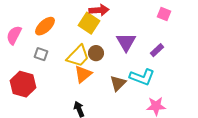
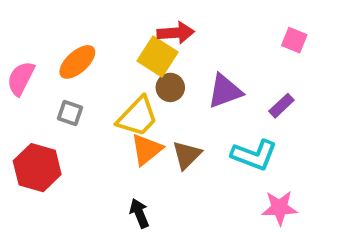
purple triangle: (126, 42) -> (225, 91), turned 40
brown circle: (96, 53) -> (170, 87), moved
brown triangle: (118, 83) -> (187, 155), moved

